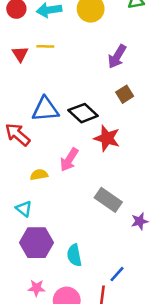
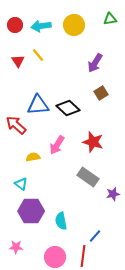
yellow line: (45, 46) -> (38, 55), turned 48
red star: (107, 138) -> (93, 142), moved
pink star: (37, 288) -> (16, 247), moved

